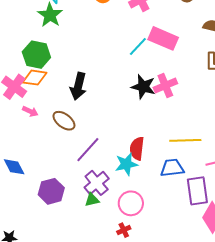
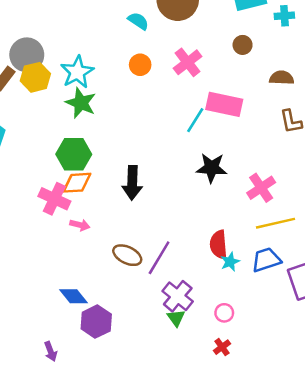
pink cross: (165, 86) -> (261, 188), moved
brown ellipse: (64, 121) -> (127, 255), moved
cyan star: (126, 164) -> (230, 262), moved, size x0.7
purple hexagon: (51, 191) -> (96, 322), moved
green triangle: (92, 200) -> (176, 318), turned -42
pink circle: (131, 203) -> (224, 313), size x0.6

